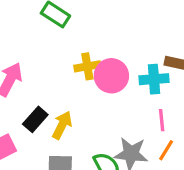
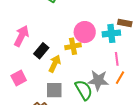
yellow cross: (87, 66) -> (73, 46), moved
black rectangle: (35, 119) -> (41, 51), moved

